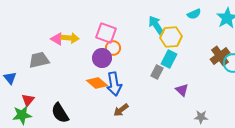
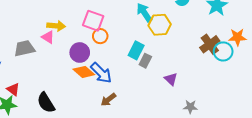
pink triangle: (57, 39) -> (48, 37), moved
purple circle: (102, 58) -> (80, 52), moved
cyan rectangle: (169, 59) -> (136, 50), moved
blue arrow: (114, 84) -> (101, 73), turned -35
red triangle: (28, 100) -> (13, 89), turned -32

